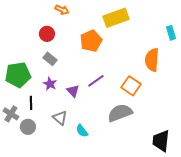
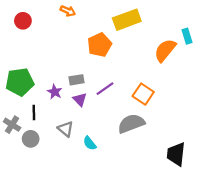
red circle: (47, 34) -> (23, 21), moved
gray rectangle: (50, 59) -> (77, 80), moved, turned -48
orange semicircle: (152, 60) -> (165, 50), moved, turned 35

